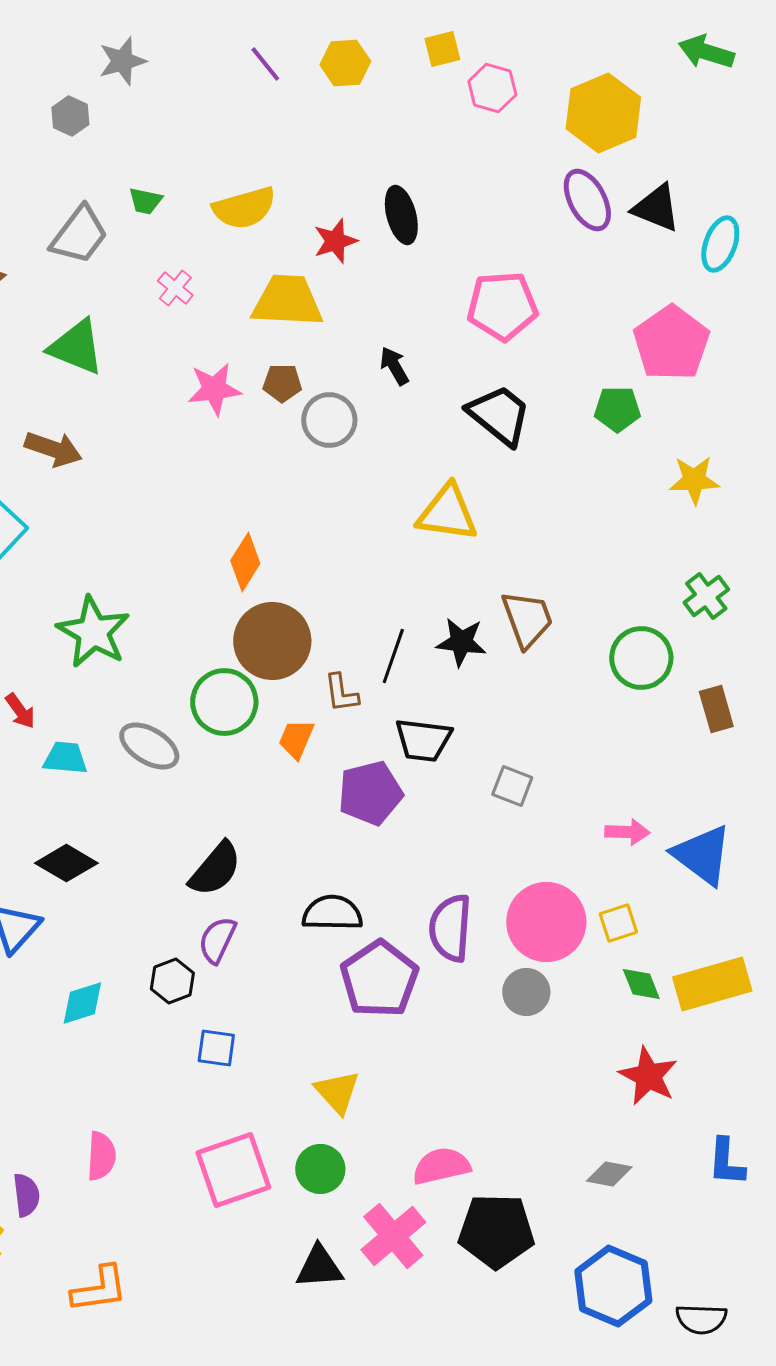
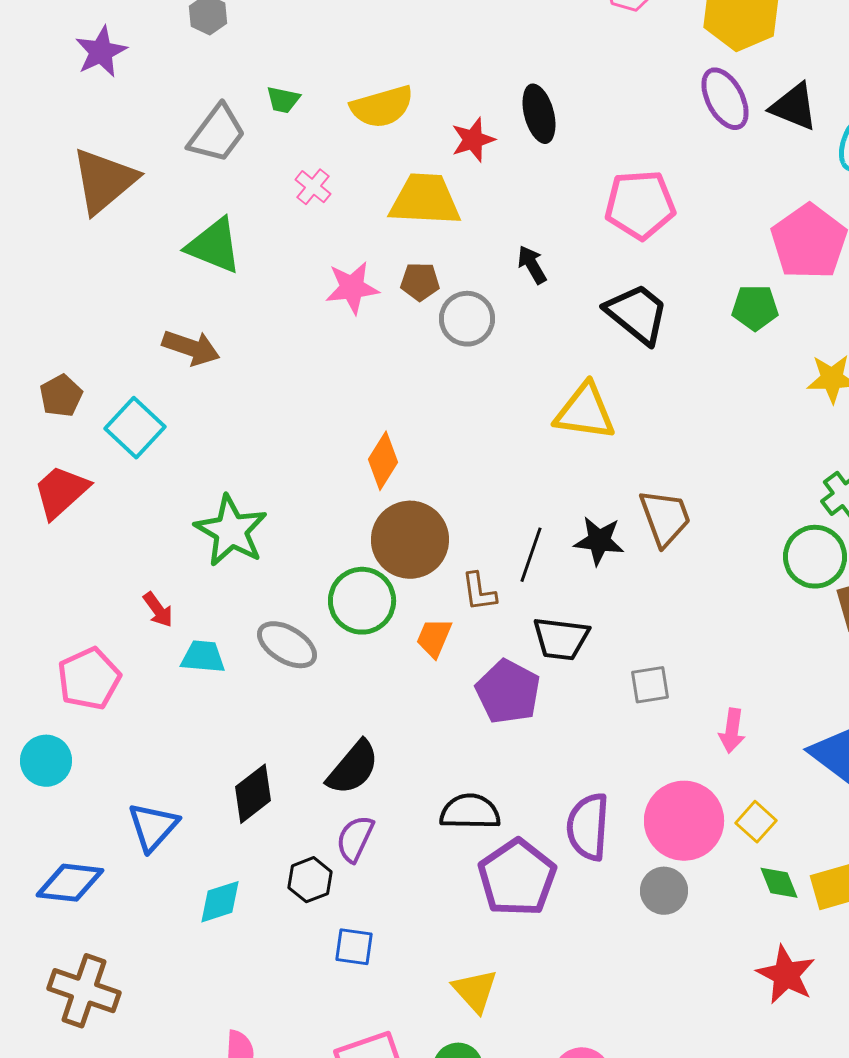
green circle: (641, 658) -> (815, 557), moved
gray square: (512, 786) -> (650, 685), turned -30
purple pentagon: (370, 793) -> (508, 692), turned -30
pink arrow: (627, 832) -> (732, 731), moved, turned 96
black diamond: (66, 863) -> (253, 794), moved, turned -68
yellow square: (618, 923) -> (756, 822), turned -30

